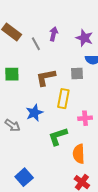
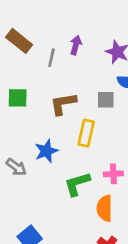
gray line: (36, 44) -> (51, 58), turned 40
pink cross: (85, 118) -> (113, 174), moved

